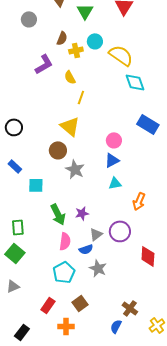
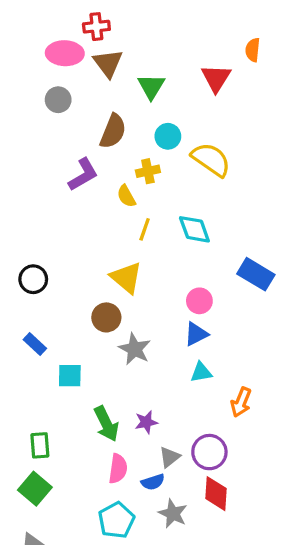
brown semicircle: (62, 38) -> (113, 131), size x1.5
yellow cross: (76, 50) -> (148, 171), moved
cyan diamond: (135, 82) -> (194, 229), moved
red diamond: (148, 256) -> (216, 494), moved

